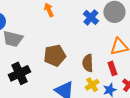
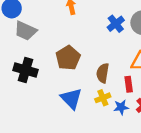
brown pentagon: (55, 55) -> (68, 58), turned -30
black cross: (19, 73) -> (26, 70), turned 30

